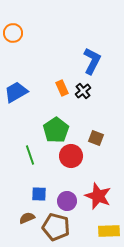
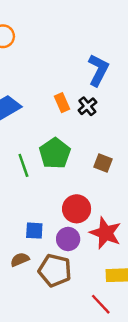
green line: (30, 155) -> (23, 165), moved
red circle: (71, 156) -> (77, 209), moved

